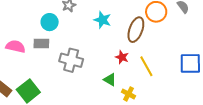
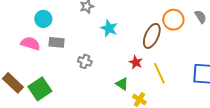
cyan star: (102, 20) -> (109, 28), moved
cyan circle: (50, 22) -> (43, 19), moved
gray cross: (71, 60) -> (85, 61), size x0.6

